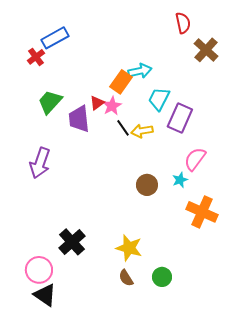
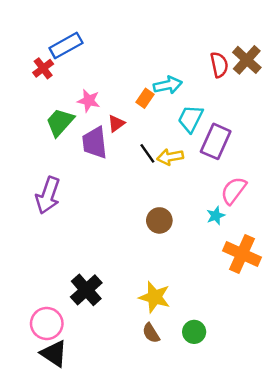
red semicircle: (183, 23) -> (219, 65), moved
orange rectangle: (121, 82) -> (145, 98), size x0.7
pink star: (112, 106) -> (89, 101), moved, turned -30
brown circle: (147, 185) -> (159, 220), moved

